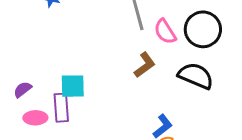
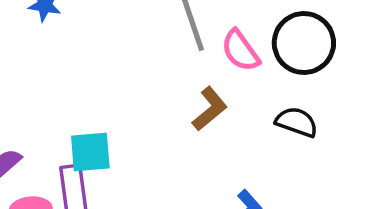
black semicircle: (196, 76) -> (297, 122), size x0.7

